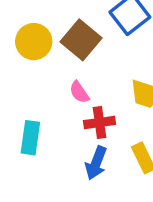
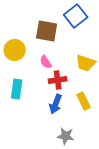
brown square: (81, 40) -> (47, 31), turned -30
yellow circle: (34, 42) -> (15, 50), moved

